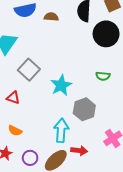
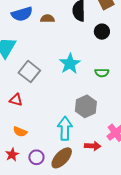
black circle: (106, 34) -> (102, 32), size x0.6
cyan star: (61, 85) -> (70, 64), moved
red arrow: (79, 151) -> (93, 146), moved

